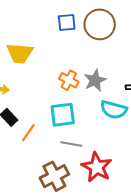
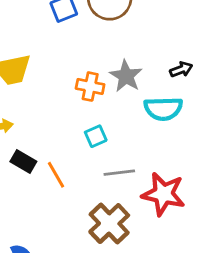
cyan square: (63, 115) -> (96, 136), size x0.6
orange line: (28, 133) -> (56, 175), turned -48

